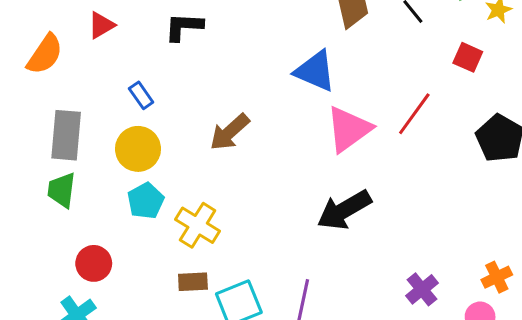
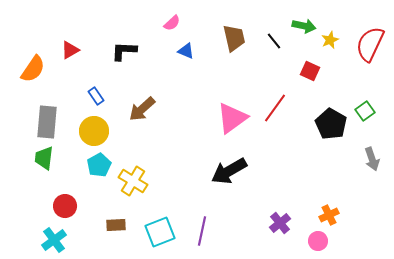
blue triangle: (315, 71) -> (186, 51), moved, size x0.6
brown arrow: (230, 132) -> (142, 109), moved
brown rectangle: (193, 282) -> (116, 225), moved

